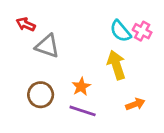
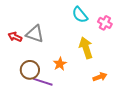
red arrow: (26, 24) -> (15, 37), moved
cyan semicircle: (120, 31) -> (80, 15), moved
purple line: (83, 111) -> (43, 82), moved

